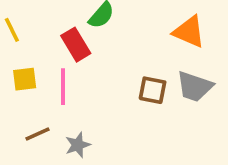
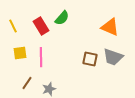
red rectangle: (76, 45) -> (41, 26), moved
brown line: (37, 134) -> (27, 83), turned -32

